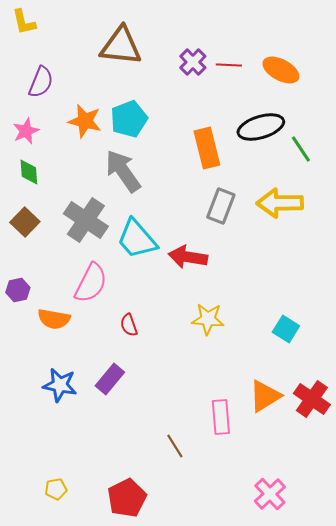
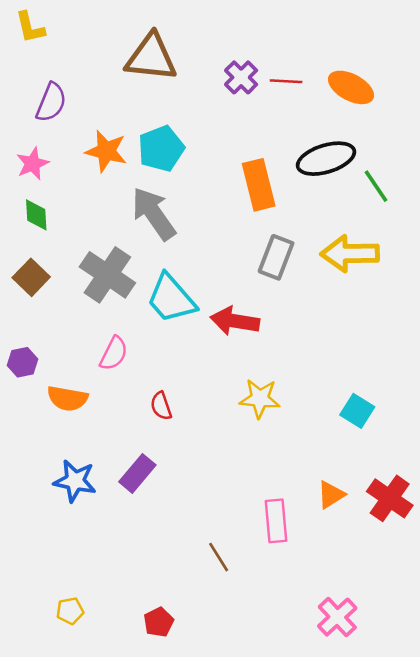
pink semicircle: (91, 283) -> (114, 353), size x0.7
orange triangle: (265, 396) -> (331, 495), size x0.7
red pentagon: (127, 498) -> (159, 622), size x0.6

